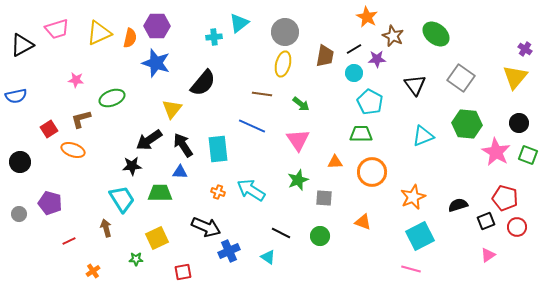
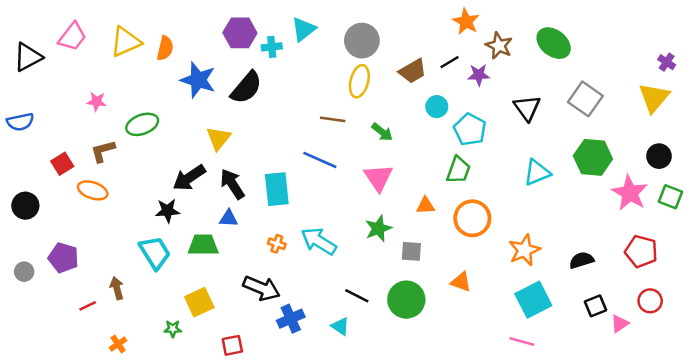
purple hexagon: (157, 26) -> (240, 33), moved
pink trapezoid: (57, 29) -> (72, 37), turned -35
brown trapezoid: (325, 56) -> (413, 71), turned 50
cyan circle: (354, 73) -> (437, 107), moved
black semicircle: (203, 83) -> (246, 88), moved
green trapezoid: (361, 134) -> (458, 170), turned 110
black square: (486, 221) -> (596, 306), moved
red circle: (517, 227) -> (650, 301), moved
brown arrow: (106, 228) -> (117, 288), moved
green circle: (320, 236) -> (406, 300), size x1.5

